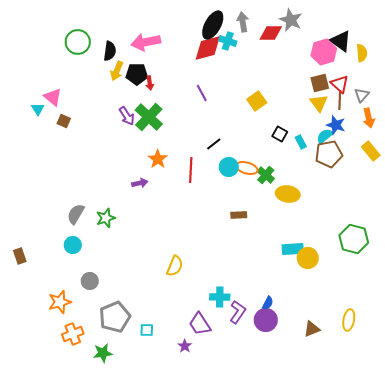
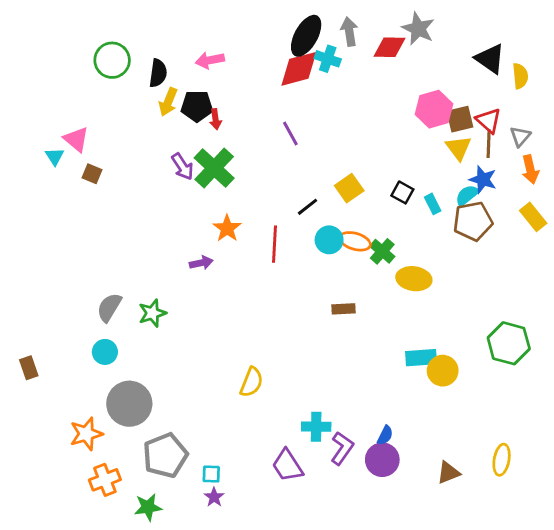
pink arrow: (146, 42) -> (210, 60), size x0.7
pink hexagon: (324, 52) -> (434, 109), moved
yellow square: (257, 101) -> (349, 188), moved
gray circle: (90, 281) -> (129, 404), size x1.8
purple star: (185, 346) -> (214, 497), moved

